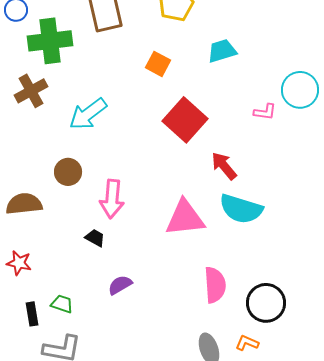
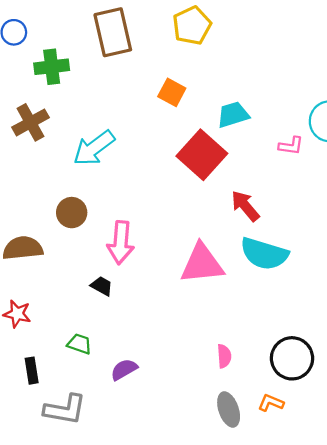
green cross: (50, 41) -> (52, 67), size x0.7
cyan trapezoid: (222, 51) -> (233, 115), moved
purple semicircle: (120, 285) -> (124, 369), moved
pink semicircle: (215, 285) -> (224, 356), moved, size x0.6
green trapezoid: (62, 304) -> (79, 344), moved

